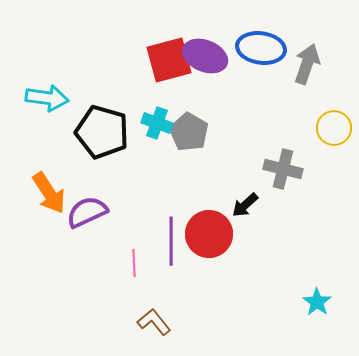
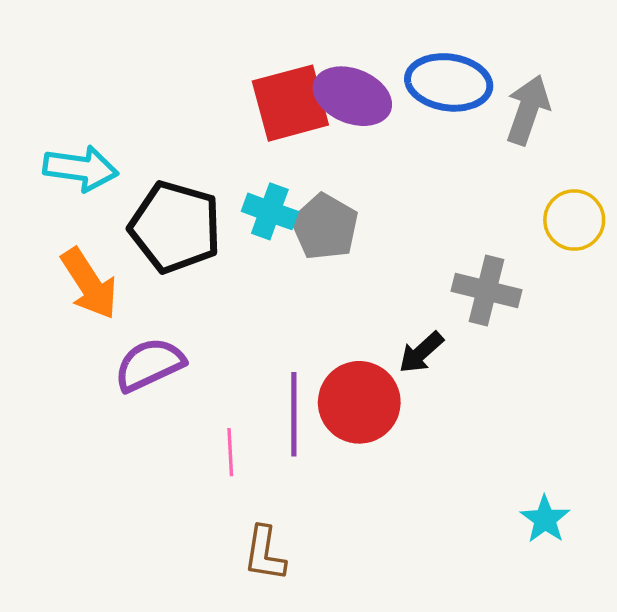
orange arrow: (49, 193) -> (89, 284), moved
brown L-shape: (154, 322) -> (265, 554), turned -132

